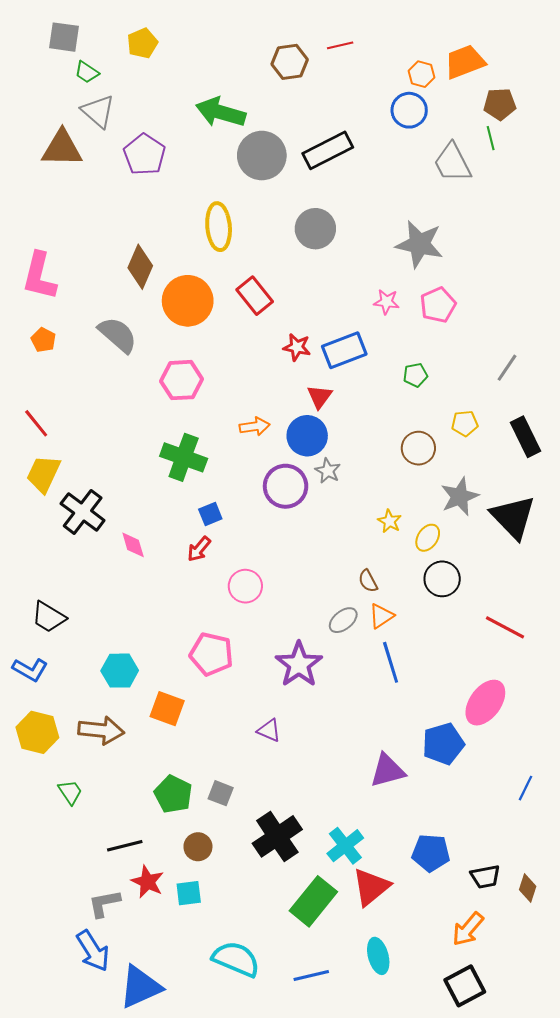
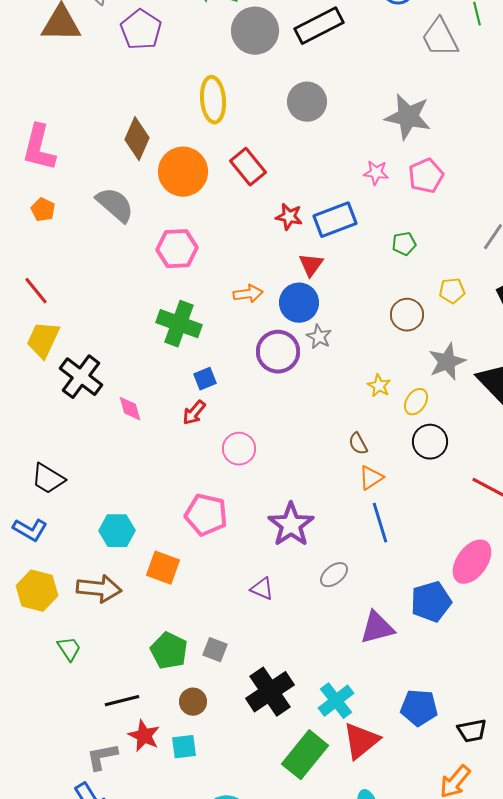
gray ellipse: (343, 620) -> (334, 575), moved

